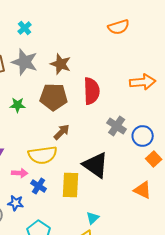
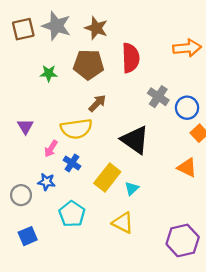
pink arrow: (20, 173) -> (51, 149), turned 119
yellow rectangle: (71, 185) -> (107, 177), moved, turned 35
cyan triangle: (93, 218) -> (132, 188), moved

